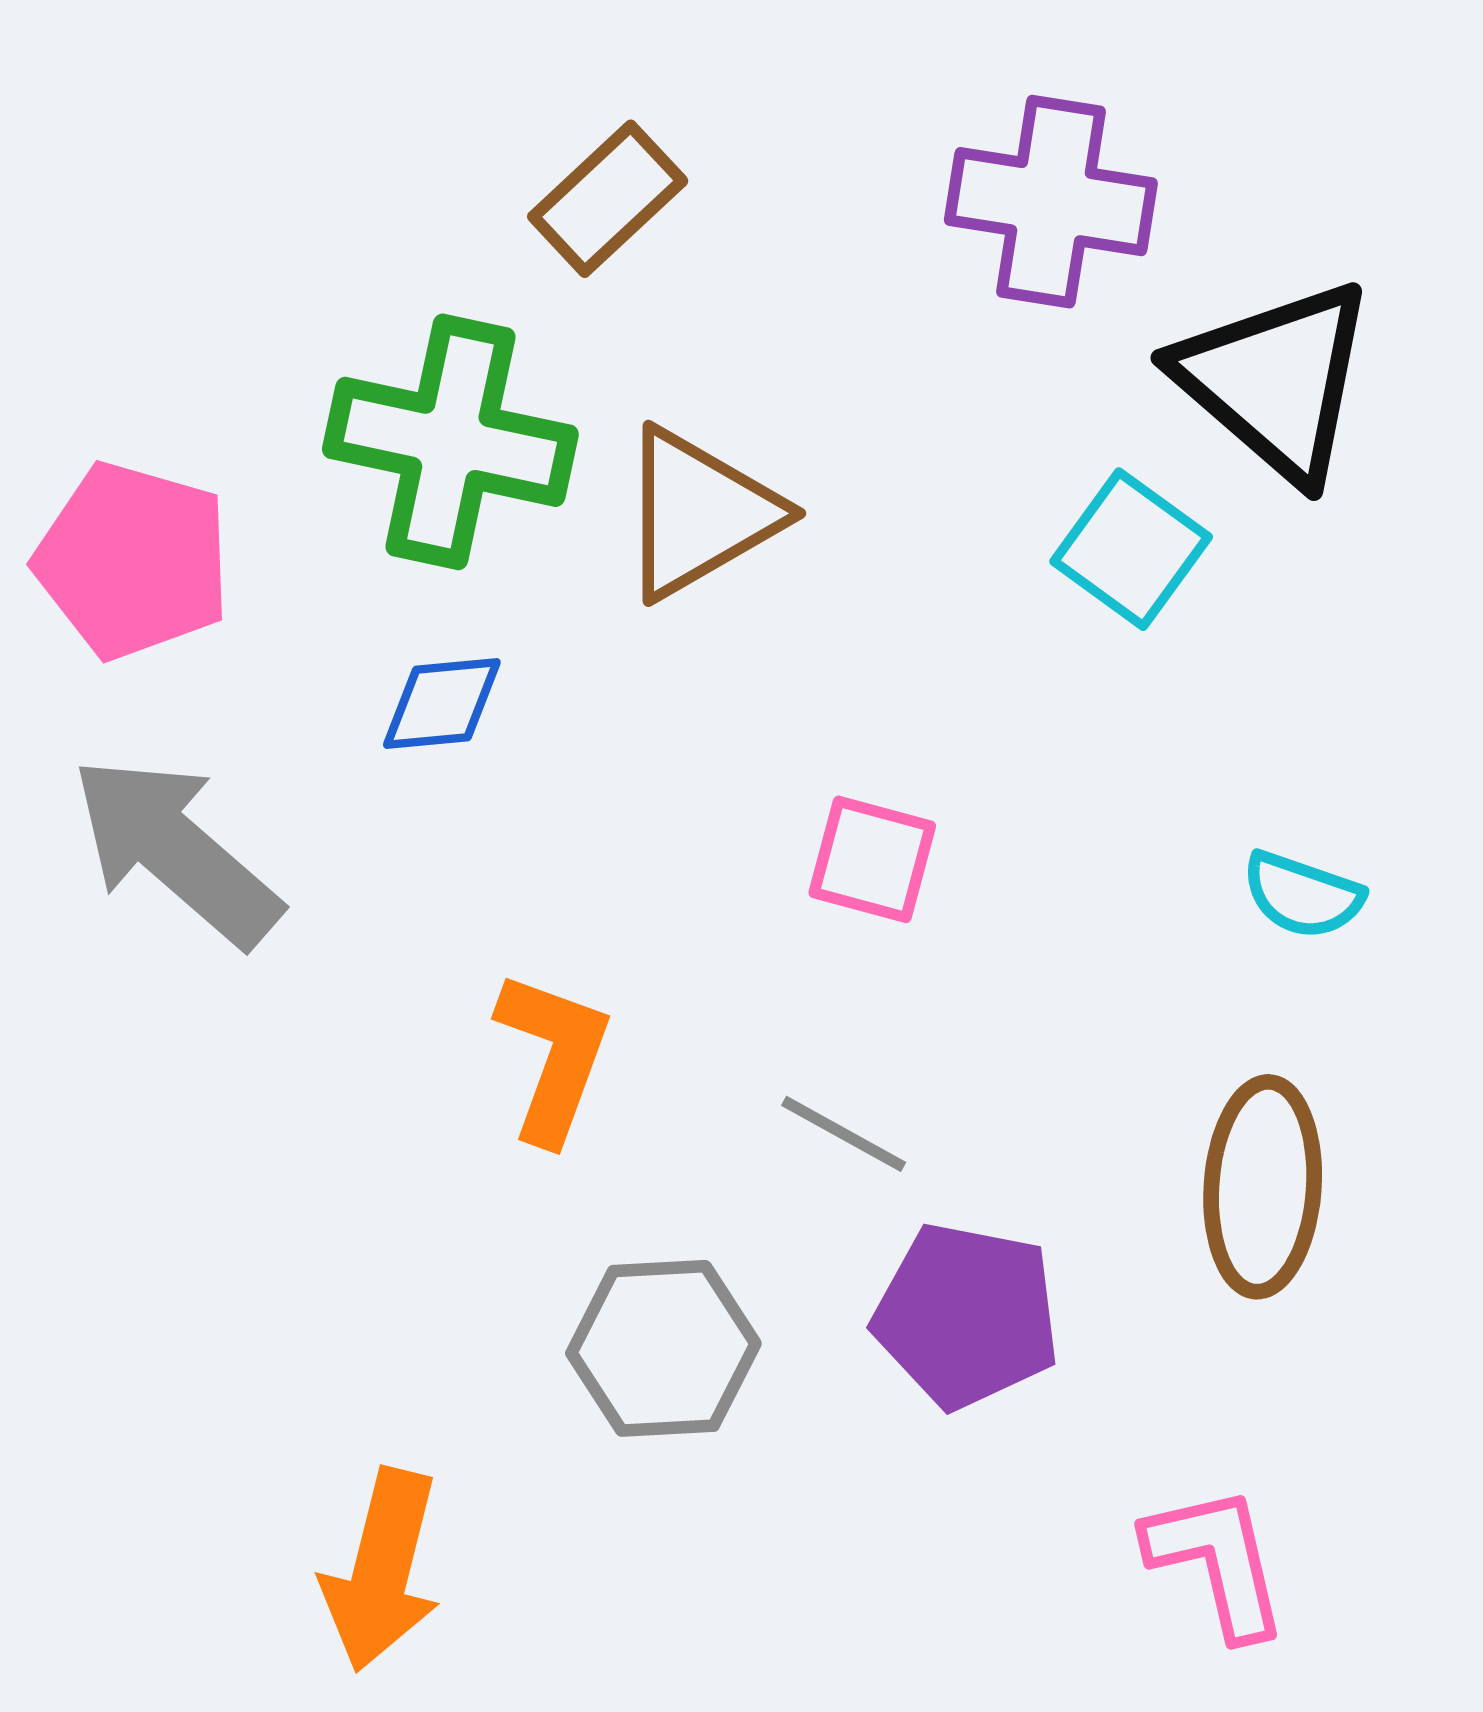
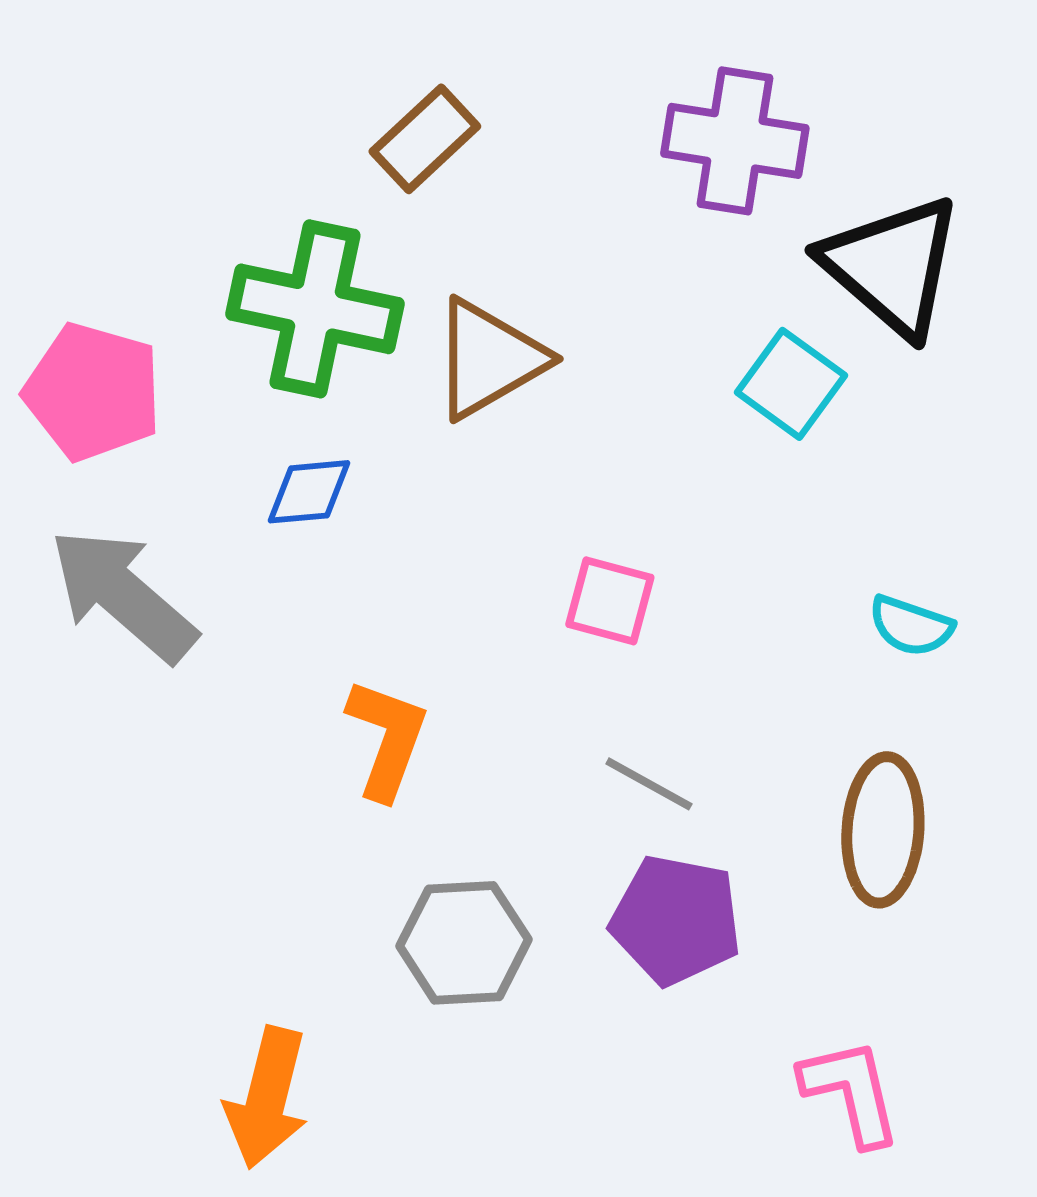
gray line: (844, 1134) -> (649, 784), moved

